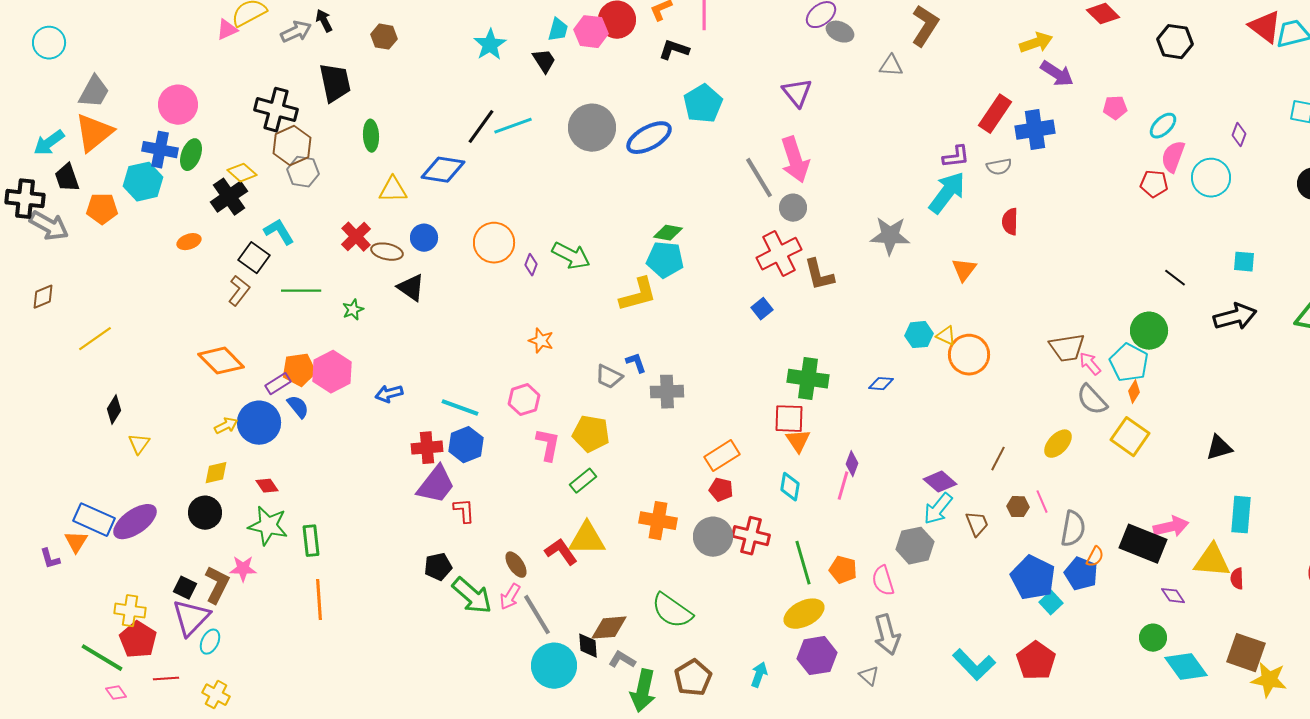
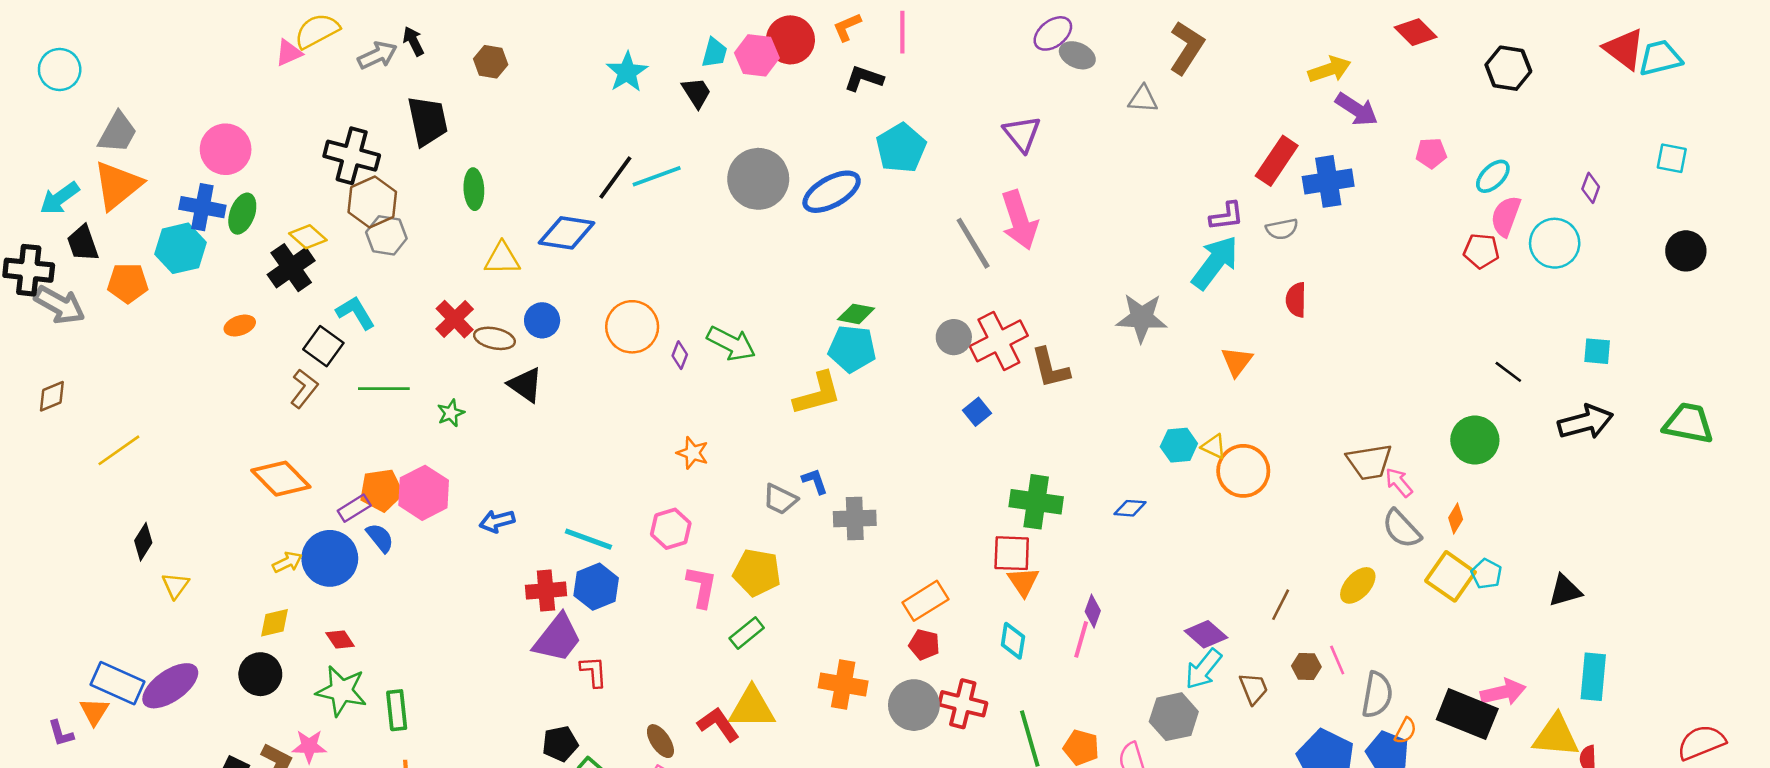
gray circle: (793, 208) -> (954, 337), moved
cyan pentagon: (1129, 363) -> (1486, 574), moved, size x0.6

